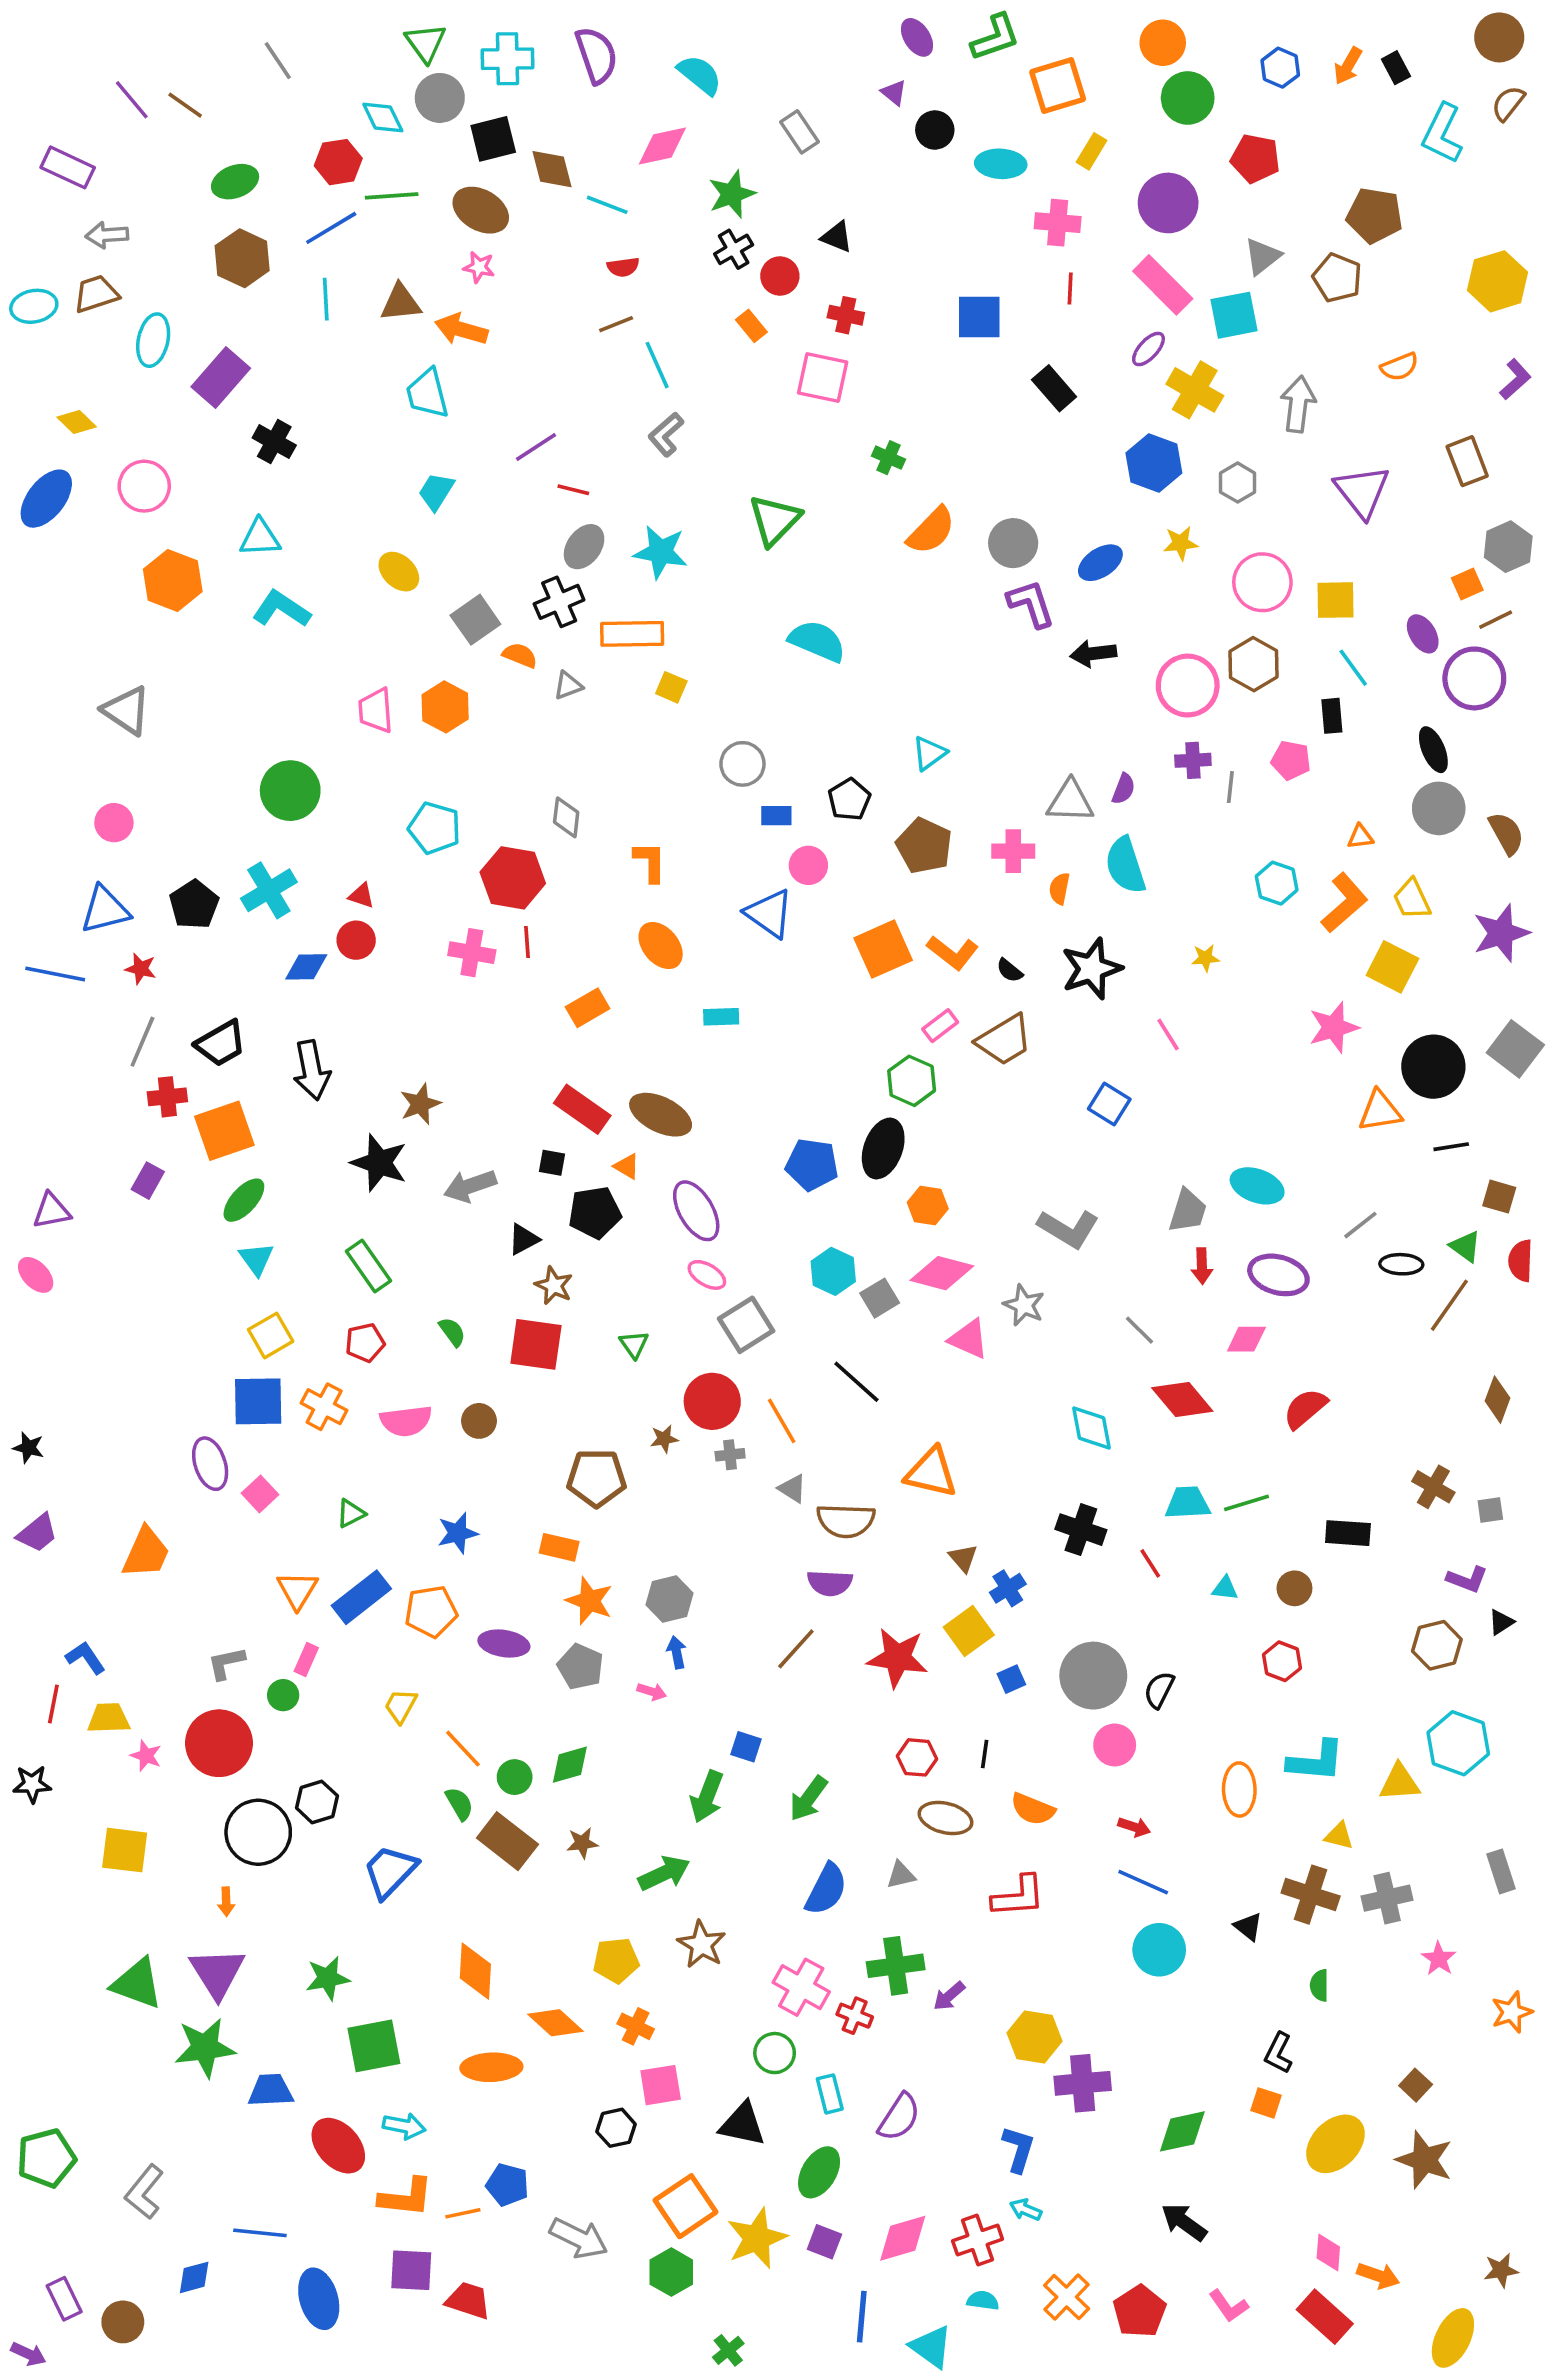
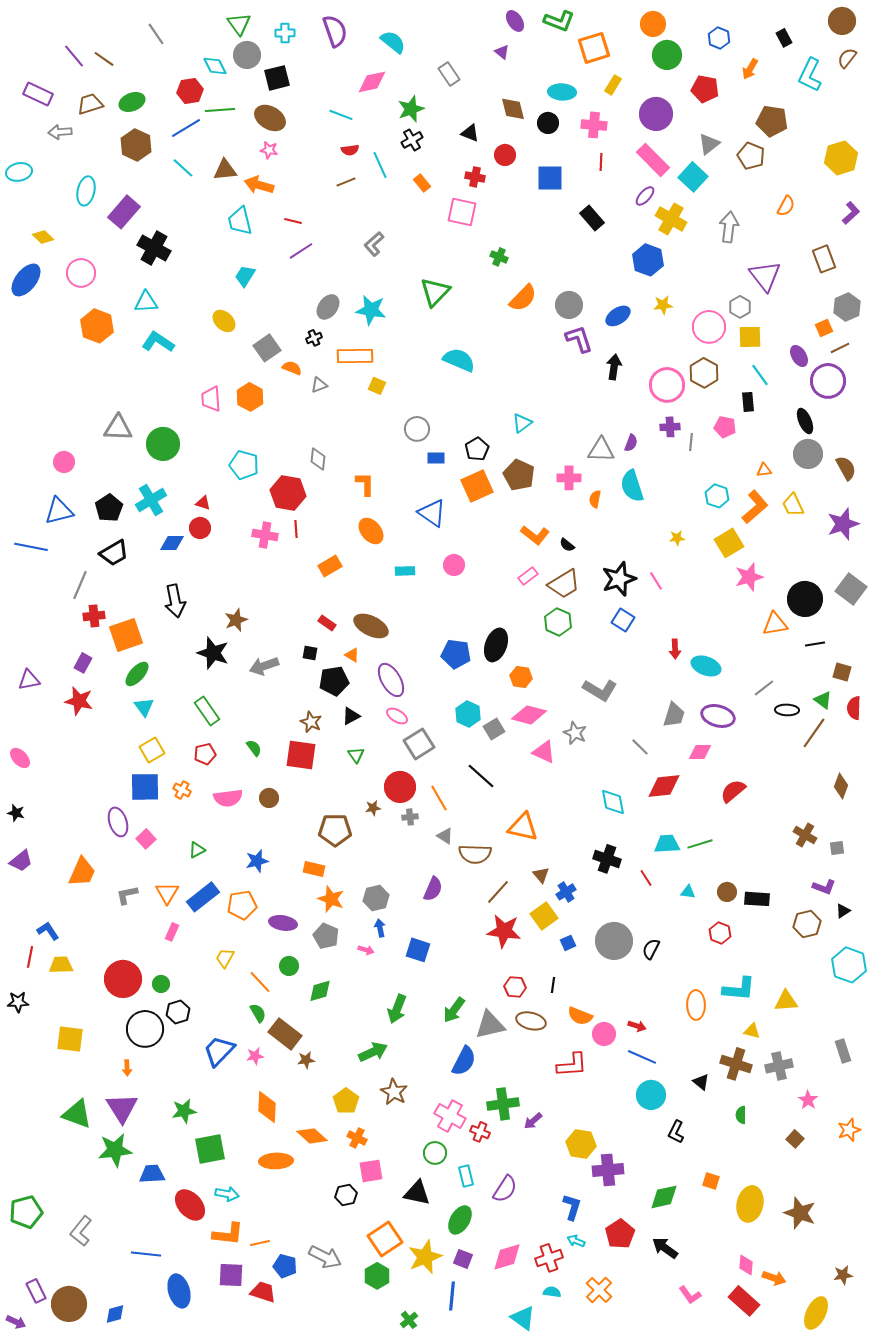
green L-shape: (995, 37) -> (559, 21), turned 40
cyan cross: (507, 59) -> (285, 33), size x0.7
orange arrow: (1348, 66) -> (750, 69), moved
black circle: (935, 130) -> (548, 123), moved
brown diamond: (552, 169) -> (513, 109), moved
red circle: (780, 276) -> (505, 155), moved
brown trapezoid: (96, 294) -> (90, 104), moved
cyan line: (326, 299) -> (183, 168), turned -45
cyan square: (1234, 315) -> (693, 177), turned -36
cyan line: (657, 365) -> (380, 165), moved
orange semicircle: (1400, 367) -> (786, 206), turned -40
black cross: (274, 442) -> (154, 248), size x1.4
gray hexagon: (1238, 483) -> (740, 307), moved
red line: (573, 490) -> (293, 221), moved
black cross: (559, 602) -> (314, 338), size x0.6
black arrow: (1093, 653) -> (614, 367), turned 105
gray triangle: (126, 710) -> (118, 428), moved, turned -32
pink circle: (808, 865) -> (454, 565), moved
orange square: (883, 949) -> (477, 486), moved
yellow square: (1392, 967) -> (729, 543), moved, turned 32
red star: (141, 969) -> (79, 701), moved, size x1.6
black star: (1091, 969) -> (619, 579), moved
black trapezoid: (221, 1043) -> (114, 553), moved
green hexagon: (912, 1081) -> (558, 622), moved
red rectangle: (582, 1109) -> (327, 623), size x0.6
gray trapezoid: (1188, 1211) -> (674, 715), moved
black triangle: (523, 1239) -> (351, 716), moved
red arrow: (1202, 1266) -> (675, 649), moved
pink ellipse: (36, 1275) -> (20, 758), moved
red diamond: (1182, 1400) -> (664, 786), turned -56
orange cross: (324, 1407) -> (182, 790), size x0.7
black rectangle: (1348, 1533) -> (757, 899), moved
purple semicircle: (830, 1583) -> (433, 889), moved, turned -70
brown line: (796, 1649) -> (498, 892), moved
gray L-shape: (226, 1663) -> (127, 895), moved
green circle: (283, 1695) -> (161, 984), moved
cyan hexagon: (1458, 1743) -> (849, 965), moved
pink circle: (1115, 1745) -> (604, 1034), moved
blue square: (746, 1747) -> (418, 950), moved, size x1.4
pink star: (146, 1756) -> (255, 1056), moved, turned -30
green circle: (515, 1777) -> (289, 966), moved
brown star: (582, 1843) -> (306, 1060), moved
gray triangle: (901, 1875) -> (490, 1025), moved, size x1.8
yellow pentagon: (616, 1960) -> (346, 1101), turned -30
black L-shape: (1278, 2053) -> (676, 1132), moved
brown square: (1416, 2085) -> (795, 1139), moved
yellow ellipse: (1335, 2144) -> (750, 1204), turned -32
blue pentagon: (507, 2185) -> (285, 1266), moved
blue diamond: (194, 2277) -> (115, 1314), moved
red pentagon: (1140, 2311) -> (620, 1234), moved
blue line: (862, 2317) -> (452, 1296), moved
brown circle: (123, 2322) -> (69, 1304), size x1.5

